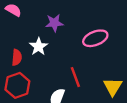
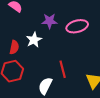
pink ellipse: (95, 38) -> (77, 26), moved

